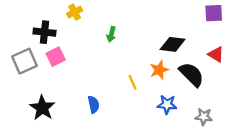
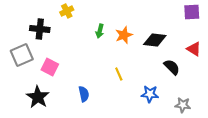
pink square: (56, 57) -> (50, 67), moved, turned -36
orange star: (159, 70) -> (124, 35), moved
black semicircle: (191, 74) -> (172, 67), size x0.7

